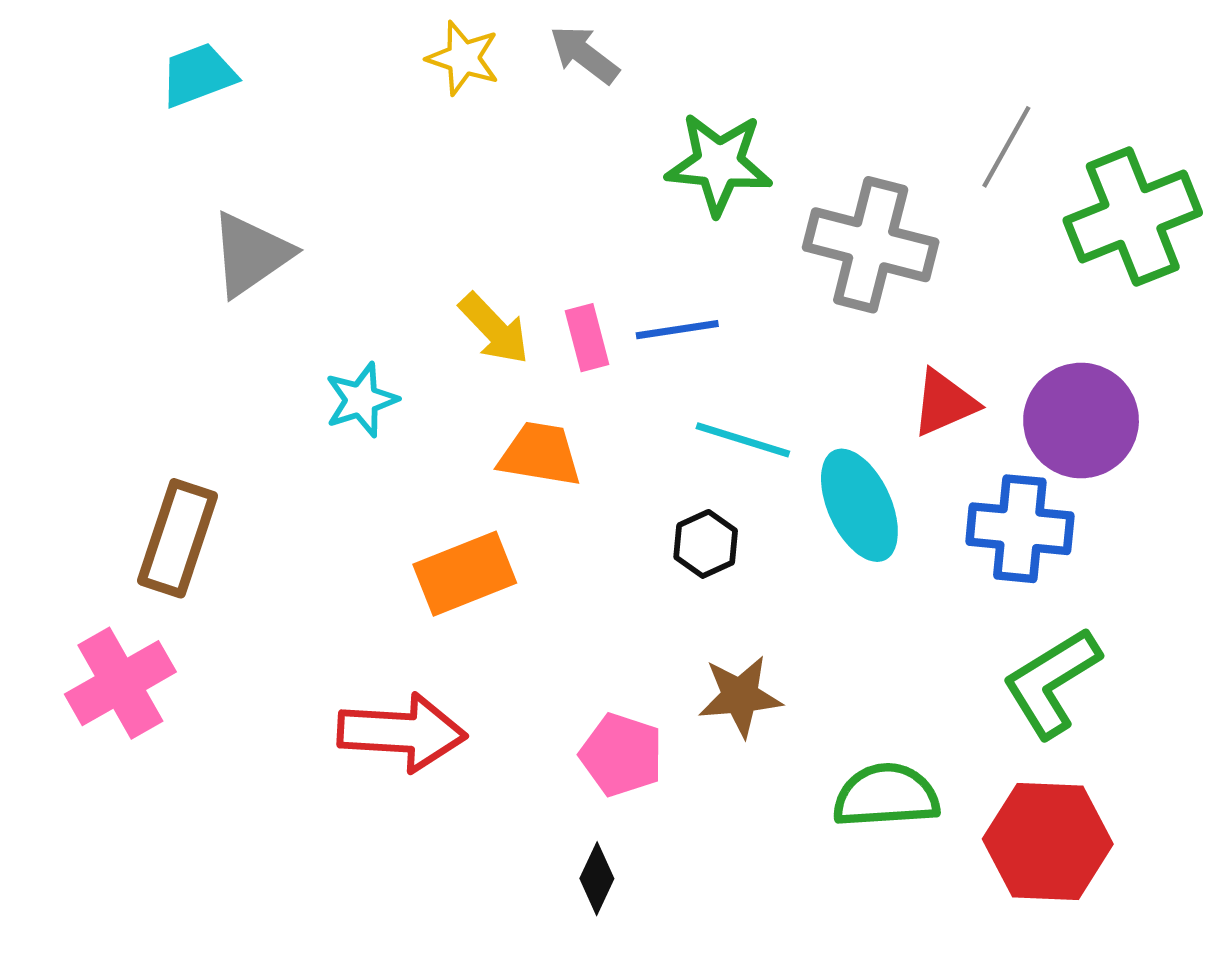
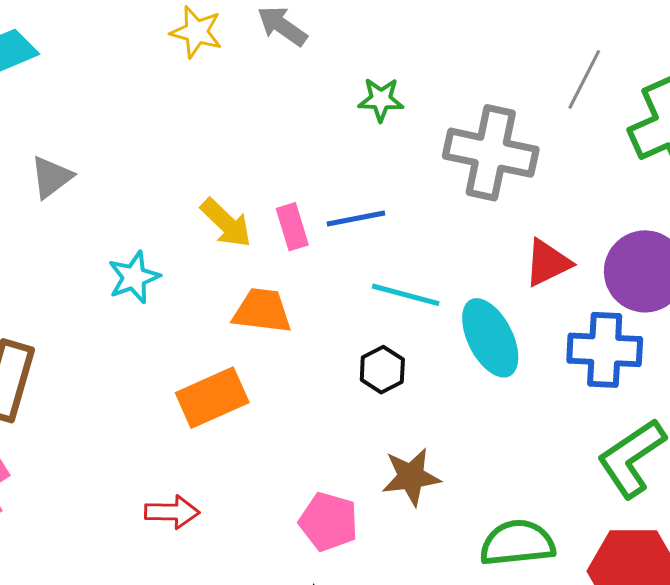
green star: (719, 164) -> (381, 100), size x0.6
gray triangle: (251, 254) -> (51, 177), size x0.7
red arrow: (402, 732) -> (172, 512), size x0.6

